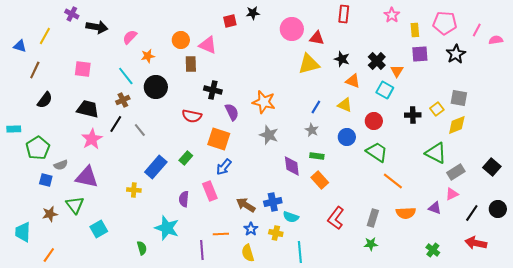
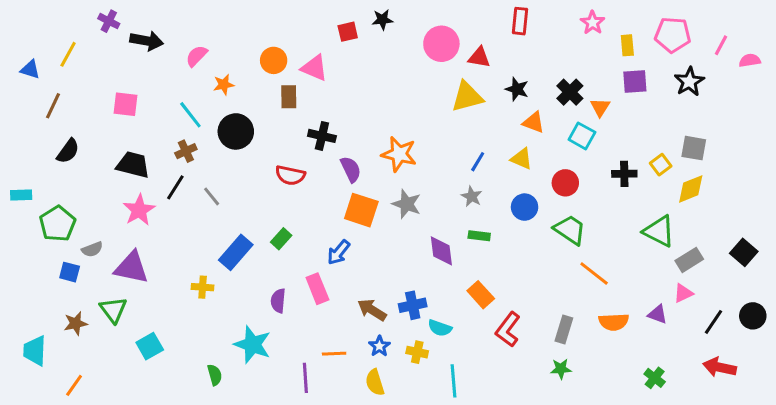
orange square: (219, 139) -> (361, 210), moved
orange rectangle: (320, 180) -> (481, 295), moved

